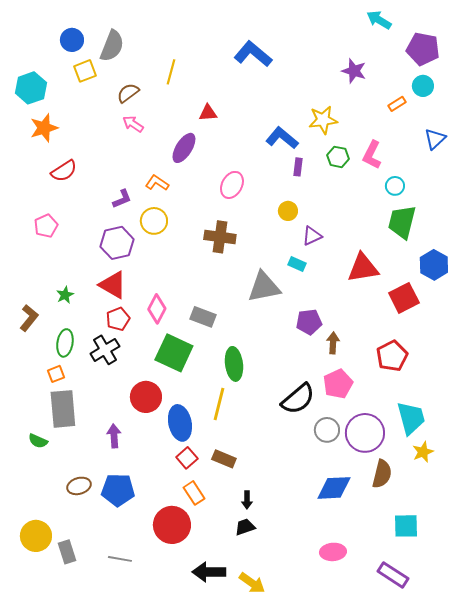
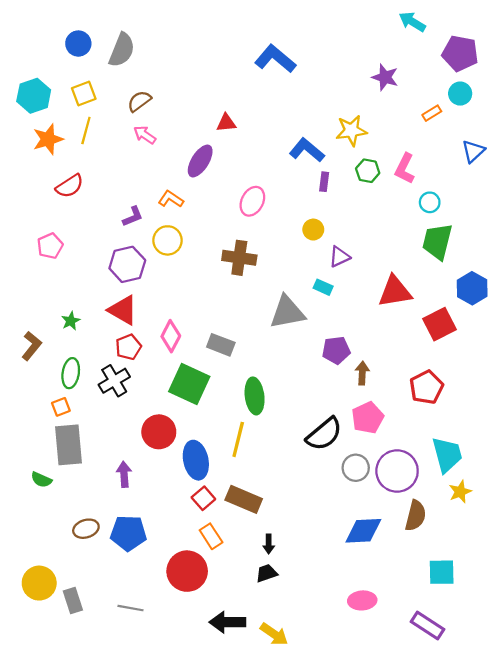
yellow square: (85, 71) -> (84, 94), moved
yellow line: (171, 72) -> (86, 131), moved
brown rectangle: (224, 459) -> (244, 499), size x1.4

